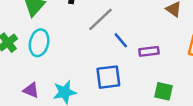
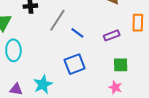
purple rectangle: (149, 51) -> (112, 35), moved

